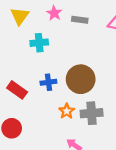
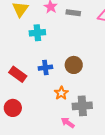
brown circle: (81, 79) -> (74, 65), size x0.7
gray cross: (92, 113) -> (82, 106), moved

